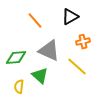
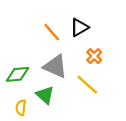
orange line: (35, 21) -> (52, 32), moved
orange cross: (83, 42) -> (94, 56), turned -32

